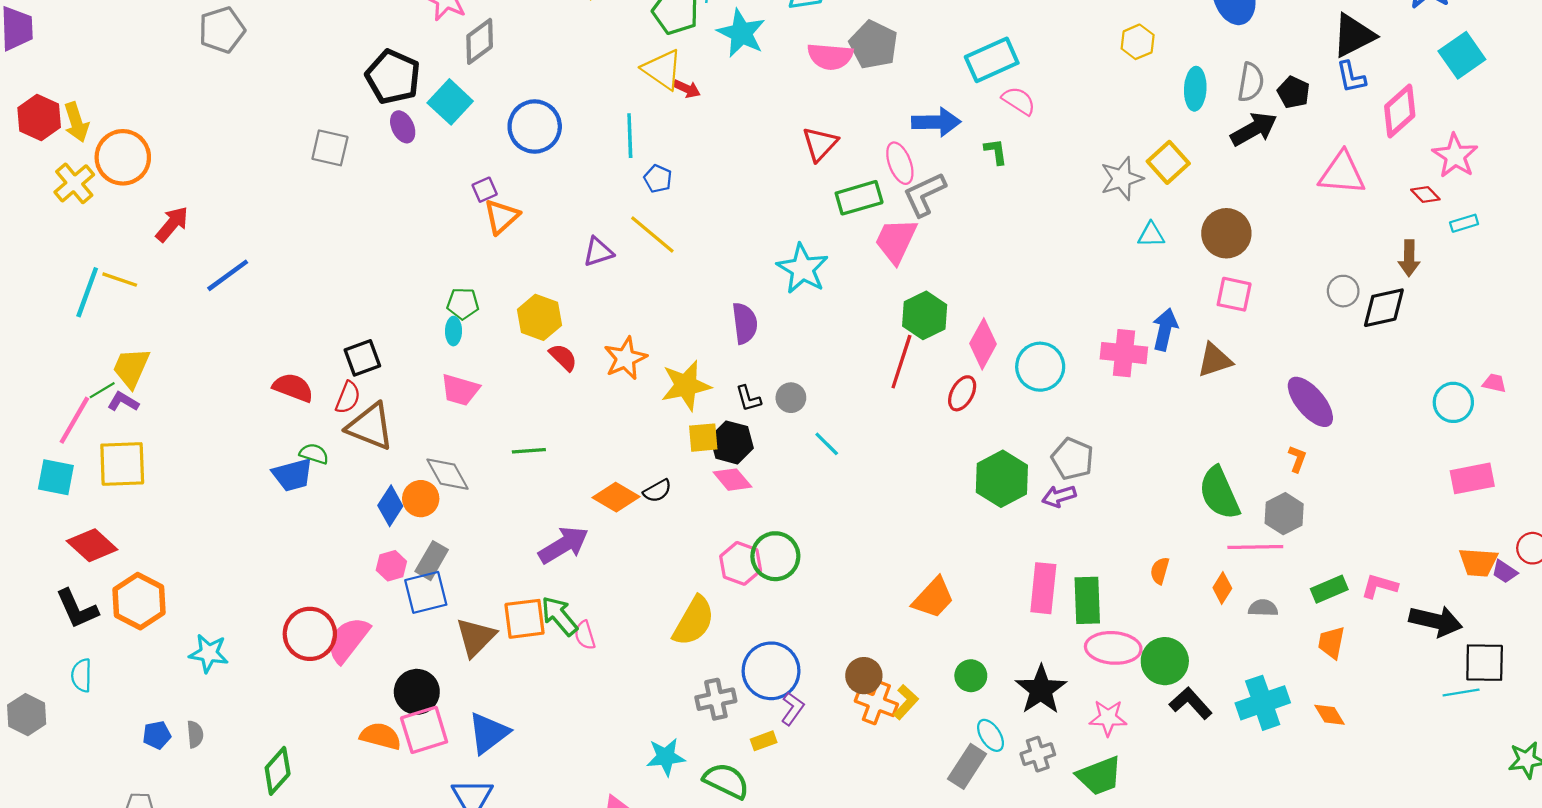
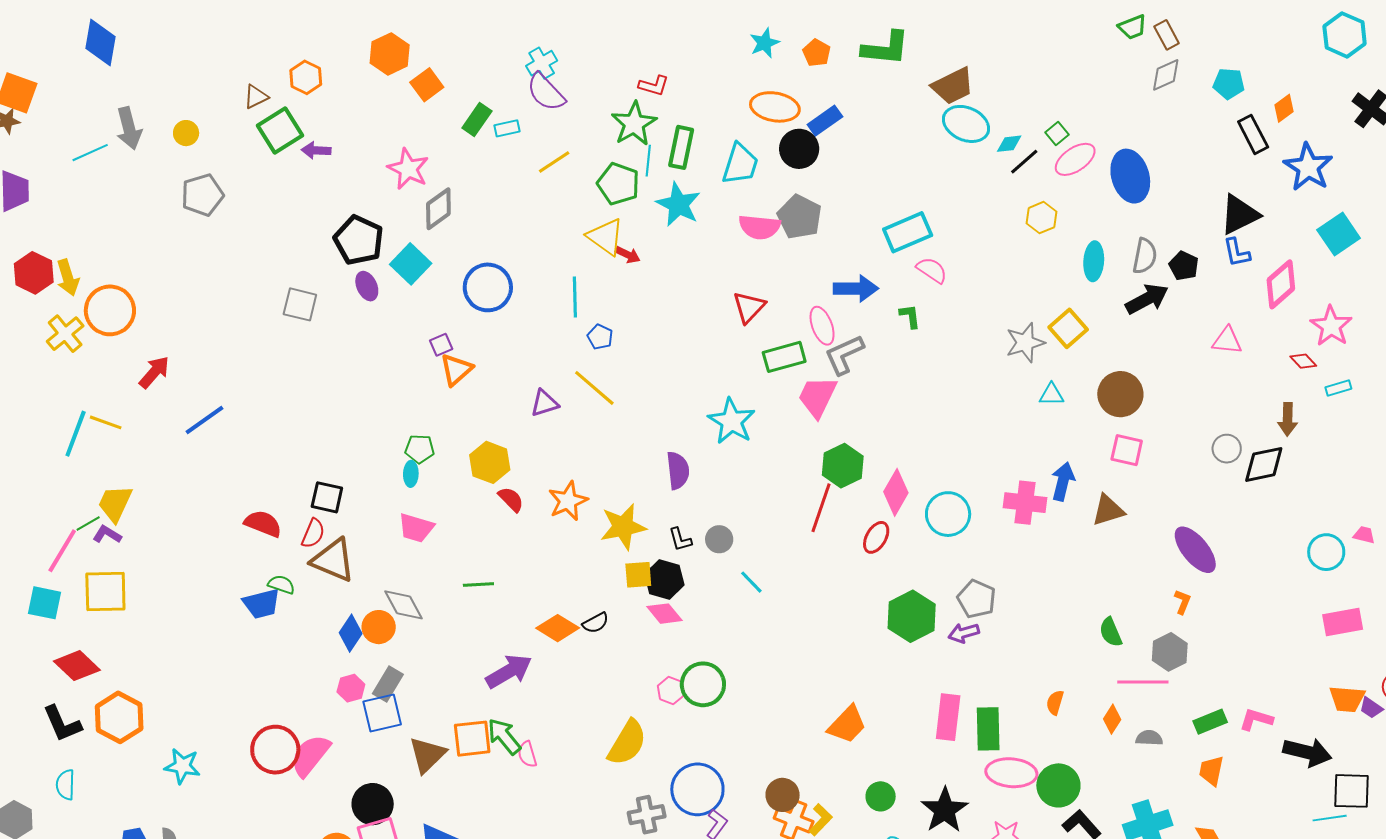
pink triangle: (1342, 173) -> (1227, 341), size x0.7
black square: (362, 358) -> (327, 497), turned 32
green semicircle: (1219, 493) -> (1111, 632), size x0.6
pink hexagon: (741, 563) -> (671, 690), size x0.7

